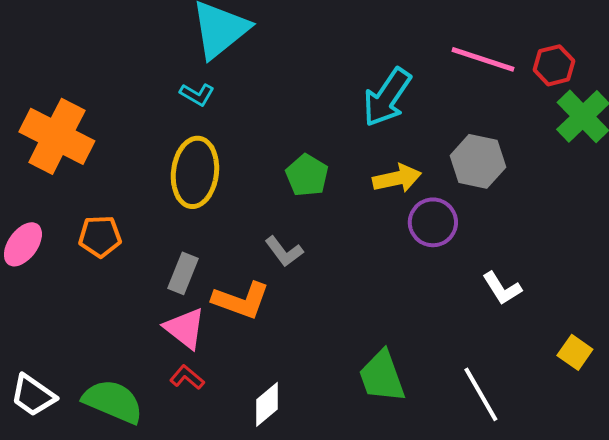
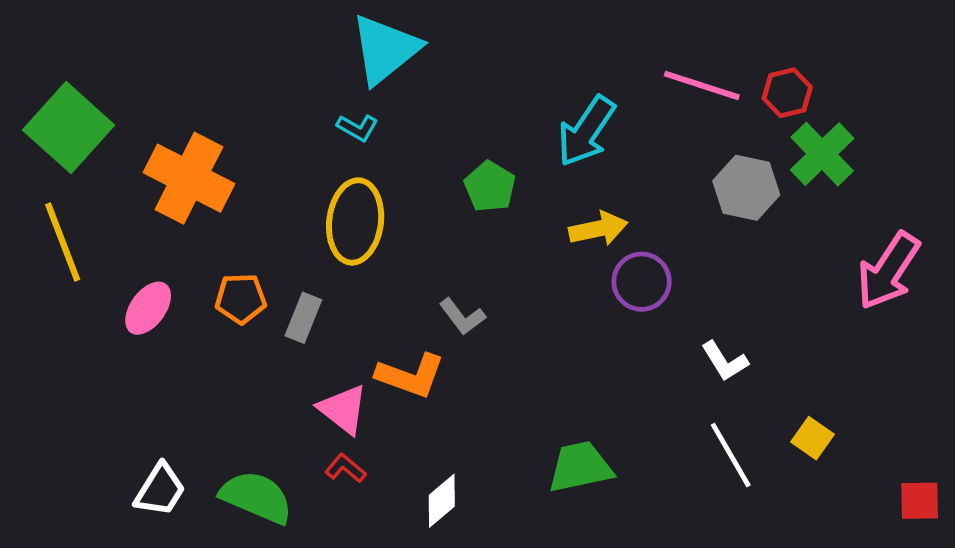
gray hexagon: (478, 161) -> (746, 188), moved
green pentagon: (307, 175) -> (490, 187), moved
gray rectangle: (183, 273) -> (303, 318), moved
green trapezoid: (382, 376) -> (580, 467), turned 98
white line: (481, 394) -> (731, 455), moved
white trapezoid: (33, 395) -> (160, 490), turned -93

